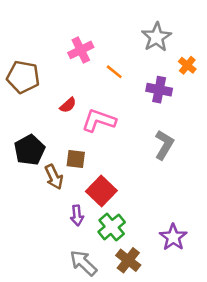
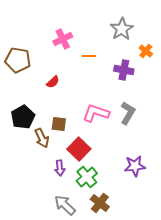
orange line: (114, 72) -> (89, 56), turned -40
pink L-shape: (99, 120) -> (96, 113), moved
purple star: (173, 237) -> (135, 166), moved, turned 30

